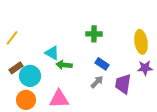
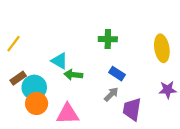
purple star: (145, 68) -> (168, 90), moved
purple trapezoid: (123, 84) -> (132, 109), moved
orange circle: (26, 100) -> (37, 103), moved

